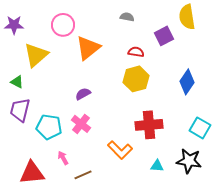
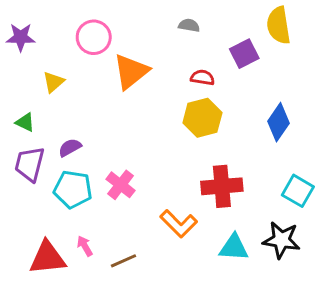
yellow triangle: (36, 55) -> (53, 82), size x0.6
purple semicircle: (83, 94) -> (70, 148), moved
pink arrow: (63, 158) -> (85, 246), moved
cyan triangle: (157, 166) -> (234, 247), size x1.5

